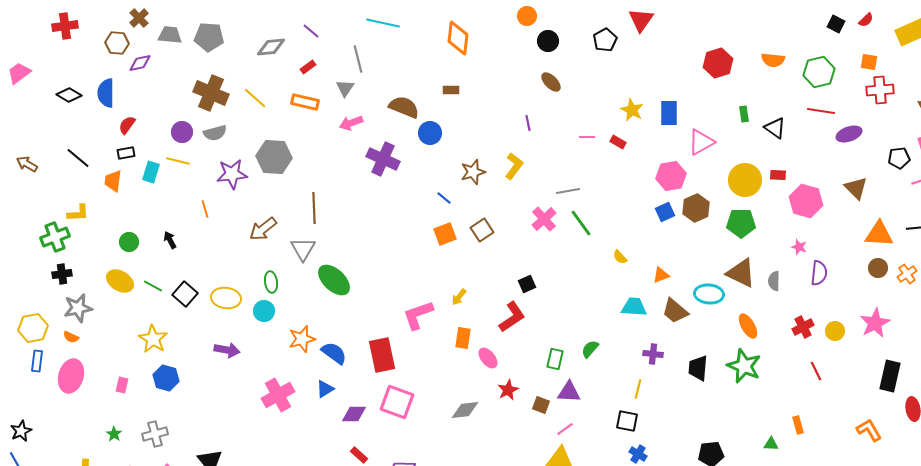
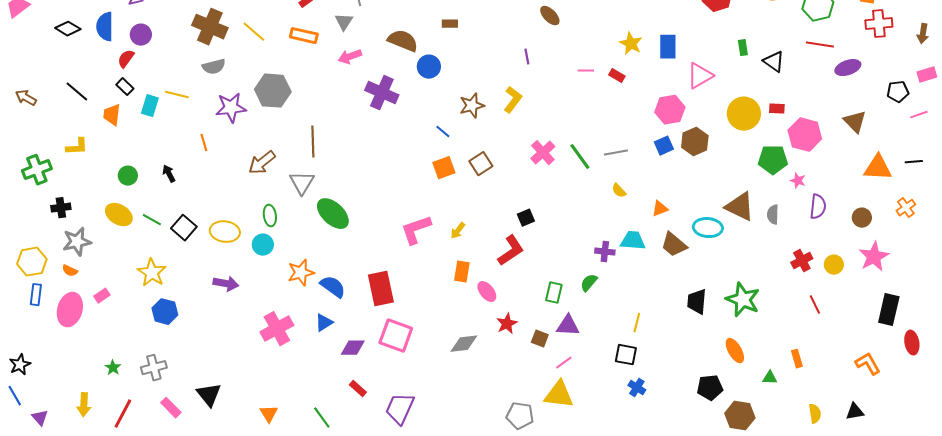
purple circle: (182, 132) -> (141, 35), moved
black rectangle: (126, 153) -> (125, 87), turned 54
gray line: (568, 191) -> (616, 153), moved
green pentagon: (741, 223) -> (773, 160), moved
green cross: (55, 237) -> (37, 170), moved
brown circle: (878, 268) -> (862, 218), moved
pink L-shape: (418, 315) -> (416, 230), moved
orange ellipse: (748, 326) -> (735, 351), moved
purple cross: (653, 354) -> (605, 252), moved
pink rectangle: (122, 385) -> (102, 296), moved, turned 42

